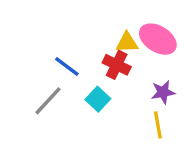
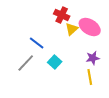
yellow triangle: (127, 42) -> (72, 29), turned -40
red cross: (117, 65) -> (62, 15), moved

